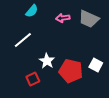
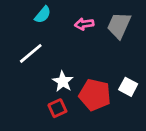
gray trapezoid: (89, 19) -> (119, 25), turned 90
red square: (33, 79) -> (57, 108), moved

